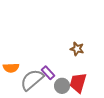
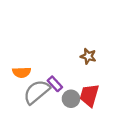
orange semicircle: (11, 68) -> (22, 72), moved

